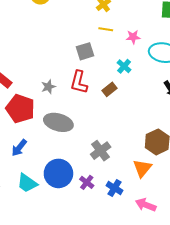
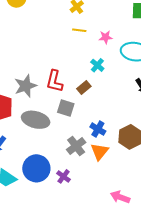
gray square: (85, 51) -> (66, 108), moved, turned 36
gray star: (48, 87) -> (25, 86), size x1.6
orange triangle: (142, 168) -> (100, 152), moved
blue cross: (115, 188) -> (98, 129), moved

